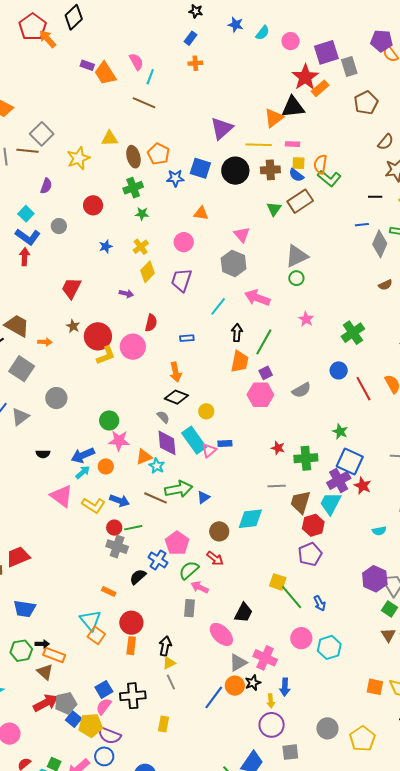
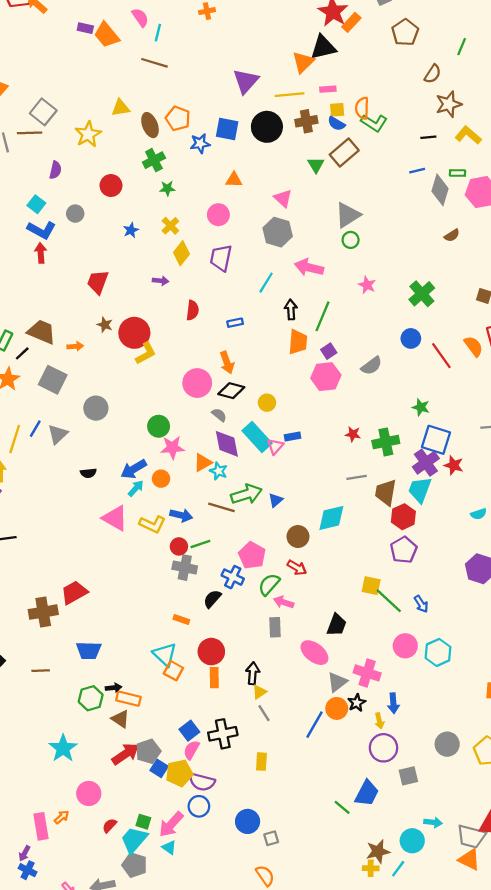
pink circle: (133, 347) -> (197, 383), moved

